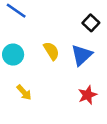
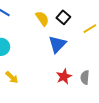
yellow semicircle: (51, 51) -> (42, 19), moved

